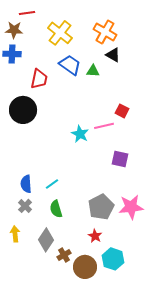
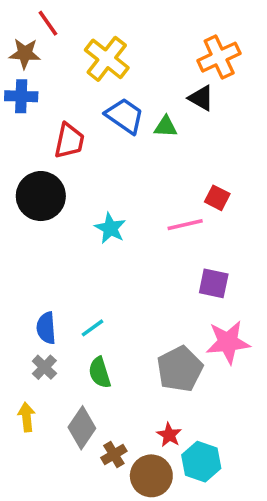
red line: (27, 13) -> (48, 23), turned 63
orange cross: (105, 32) -> (219, 57), moved, turned 35
cyan star: (80, 134) -> (110, 228), moved
pink star: (131, 207) -> (228, 342), moved
red star: (95, 236) -> (169, 435), moved

